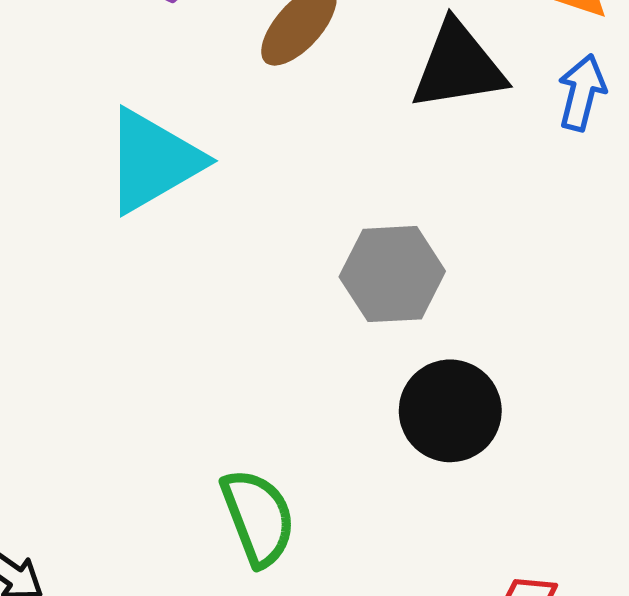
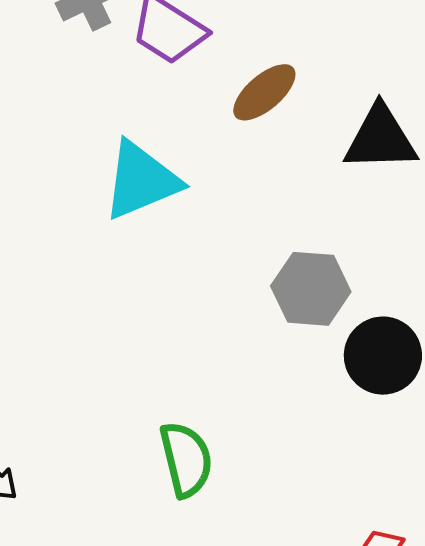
black circle: (450, 411) -> (383, 356), moved

